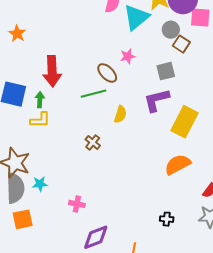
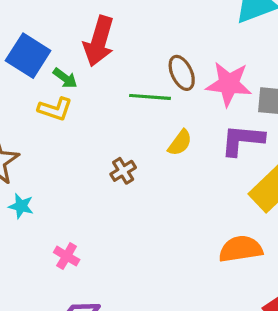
pink star: (128, 56) -> (229, 84), moved, size x1.8
green arrow: (40, 100) -> (65, 78), turned 105

